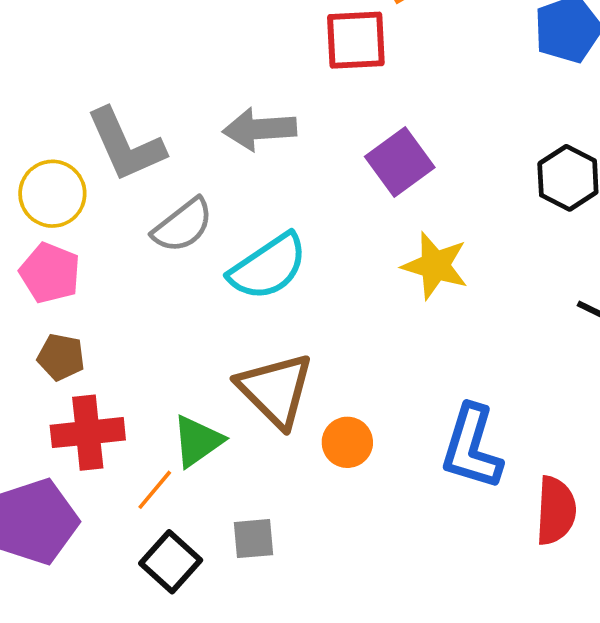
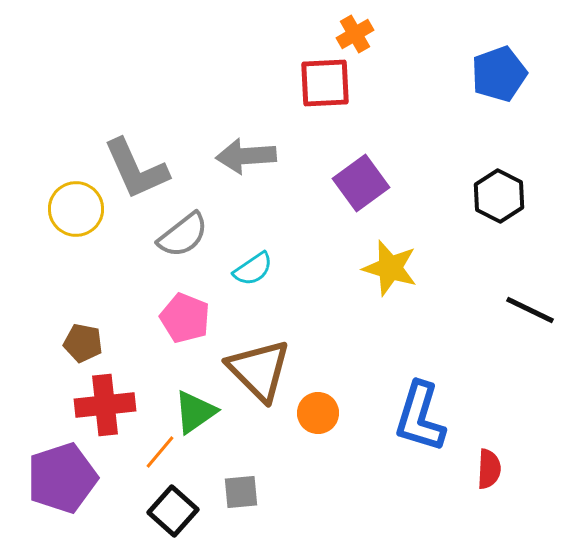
cyan semicircle: (268, 267) -> (253, 269), size x0.6
pink pentagon: (50, 273) -> (185, 318), moved
red semicircle: (556, 511) -> (489, 469), size x0.7

